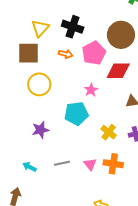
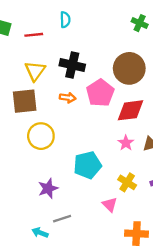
pink star: (91, 90) -> (126, 143), moved
gray line: (62, 163) -> (62, 219), moved
pink triangle: (90, 164) -> (110, 205), moved
orange cross: (113, 164) -> (137, 234), moved

